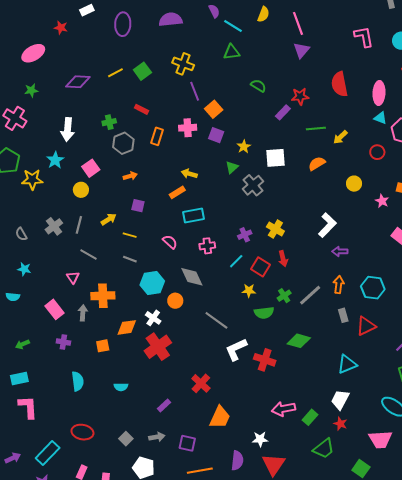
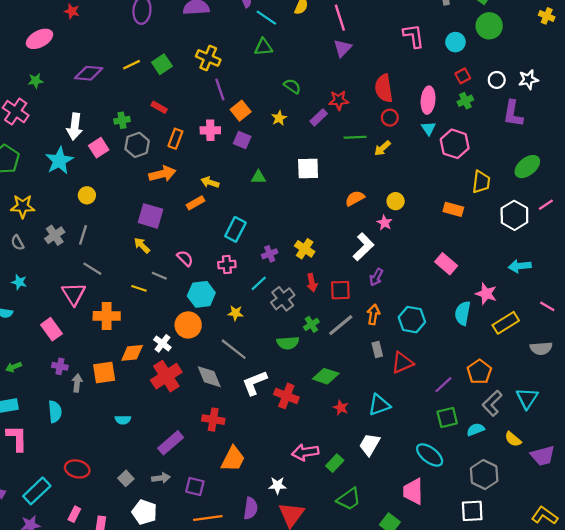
cyan triangle: (380, 118) -> (428, 128), turned 32
yellow star: (244, 147) -> (279, 118), moved
red circle: (377, 152) -> (390, 118), moved
cyan star: (55, 160) -> (59, 161), size x1.4
orange semicircle: (317, 164) -> (355, 198), moved
green triangle: (232, 167) -> (258, 177), turned 40
pink square: (91, 168) -> (99, 148), moved
orange arrow: (130, 176) -> (162, 174), moved, size x1.6
yellow star: (32, 179) -> (23, 206), moved
gray cross: (253, 185) -> (283, 299), moved
pink star: (382, 201) -> (385, 223), moved
purple square: (138, 206) -> (150, 216), size x1.6
cyan rectangle: (194, 216) -> (235, 229), moved, turned -55
yellow arrow: (109, 219) -> (142, 245), moved, turned -105
yellow line: (130, 235) -> (139, 288), moved
purple arrow: (340, 251) -> (376, 277), turned -63
gray line: (130, 259) -> (159, 276), moved
red square: (261, 267) -> (340, 290), moved, turned -36
pink triangle: (73, 277) -> (74, 294), size x1.6
gray diamond: (192, 277) -> (209, 377), moved
cyan hexagon: (152, 283) -> (201, 294), moved
yellow star: (249, 291) -> (235, 313), moved
orange circle: (175, 301) -> (188, 325), size x1.5
gray arrow: (83, 313) -> (77, 383), moved
orange square: (103, 346) -> (104, 372), size x1.5
cyan semicircle: (78, 381) -> (55, 412), moved
red cross: (201, 383) -> (213, 420), turned -36
purple rectangle: (164, 405) -> (171, 443), size x1.6
red star: (340, 424) -> (341, 408), moved
pink trapezoid: (380, 439) -> (413, 491), turned 90

